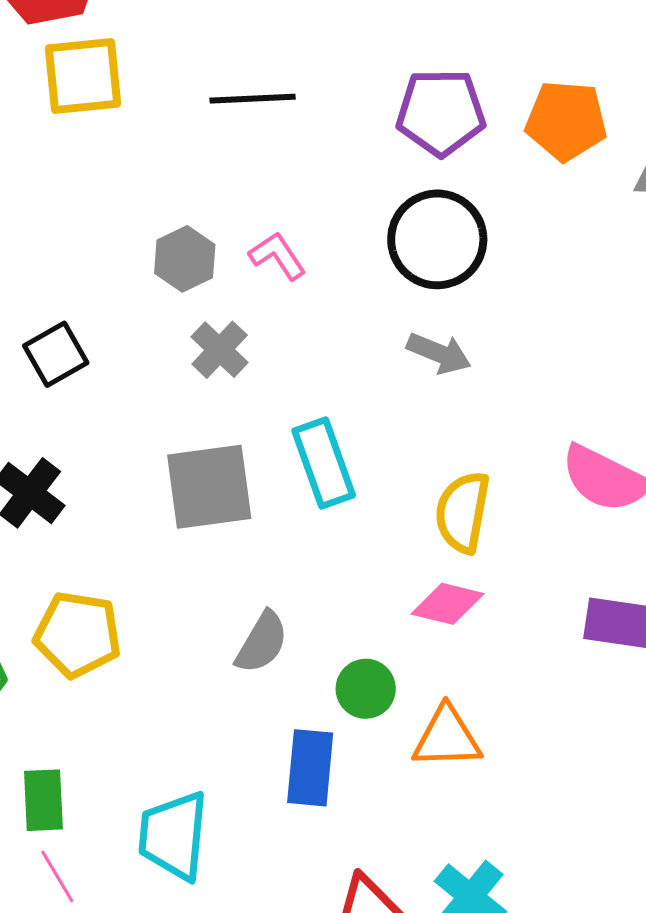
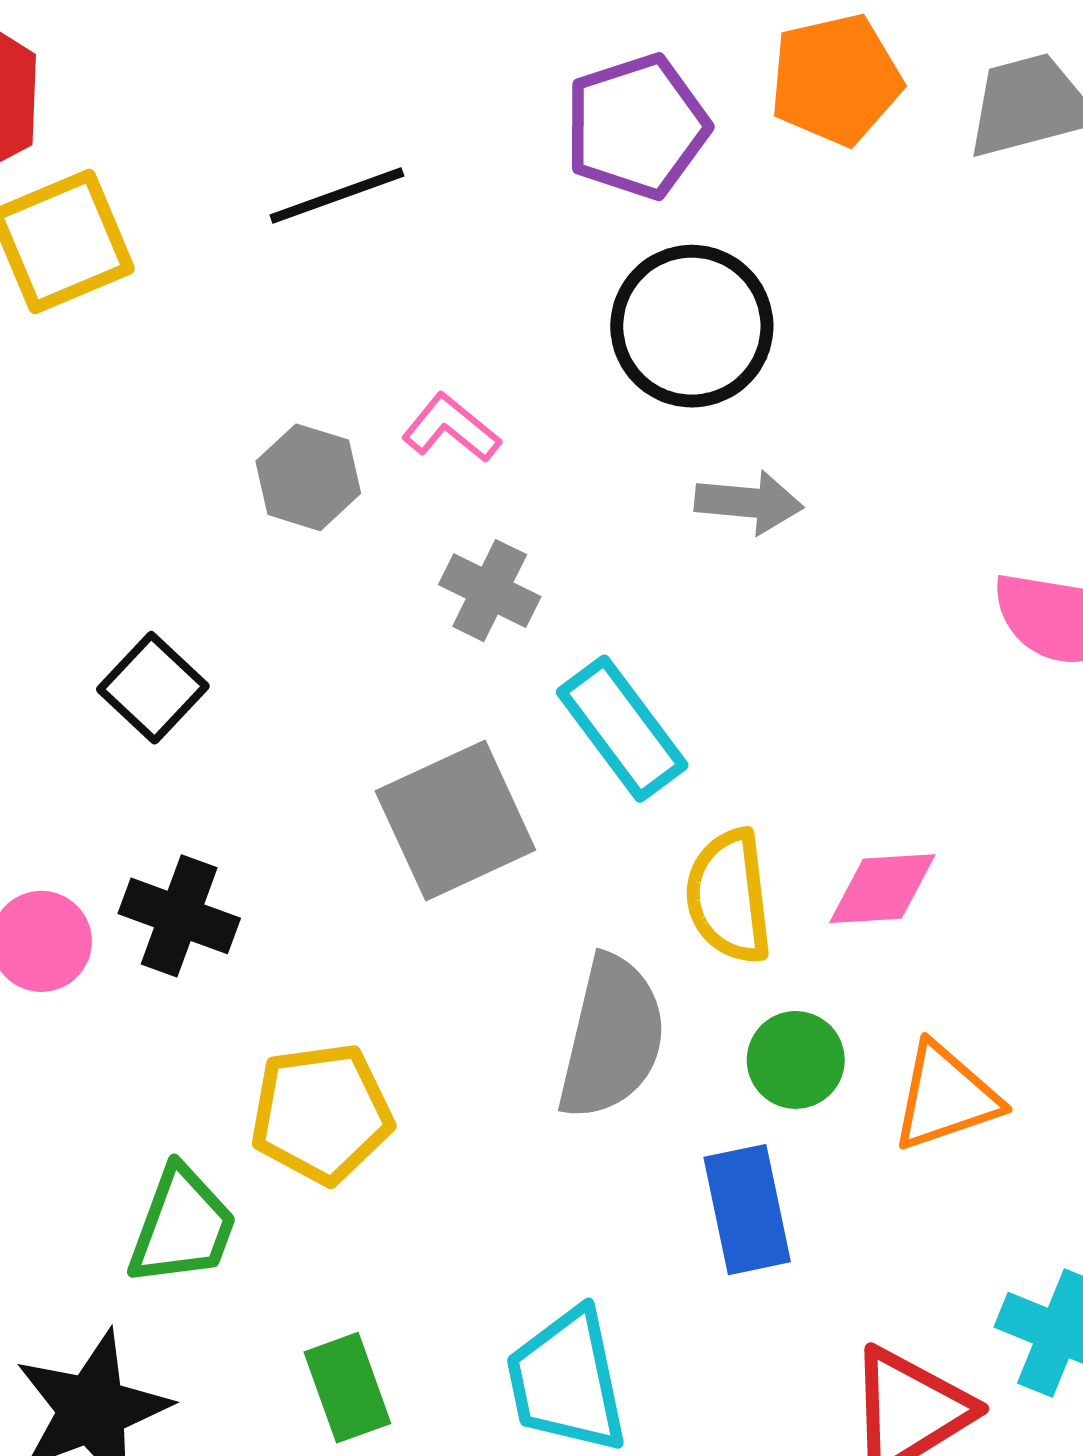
gray cross: (220, 350) -> (490, 591), moved
yellow semicircle: (463, 512) -> (729, 896), moved
gray semicircle: (262, 642) -> (612, 1037), size x1.5

